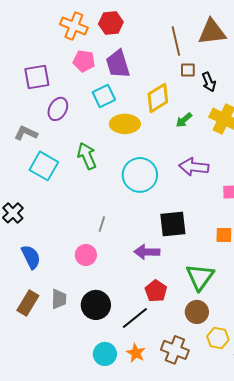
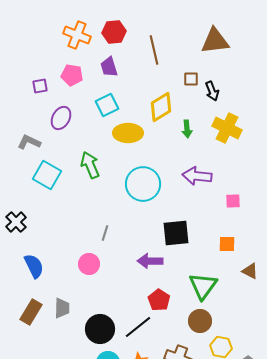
brown line: (176, 41) -> (154, 50), moved
pink pentagon: (84, 61) -> (72, 75), moved
purple trapezoid: (118, 64) -> (109, 67), moved, size x0.7
purple square: (37, 77) -> (40, 86), size x0.6
green arrow: (184, 120) -> (187, 129), turned -54
black circle: (96, 305) -> (100, 329), moved

